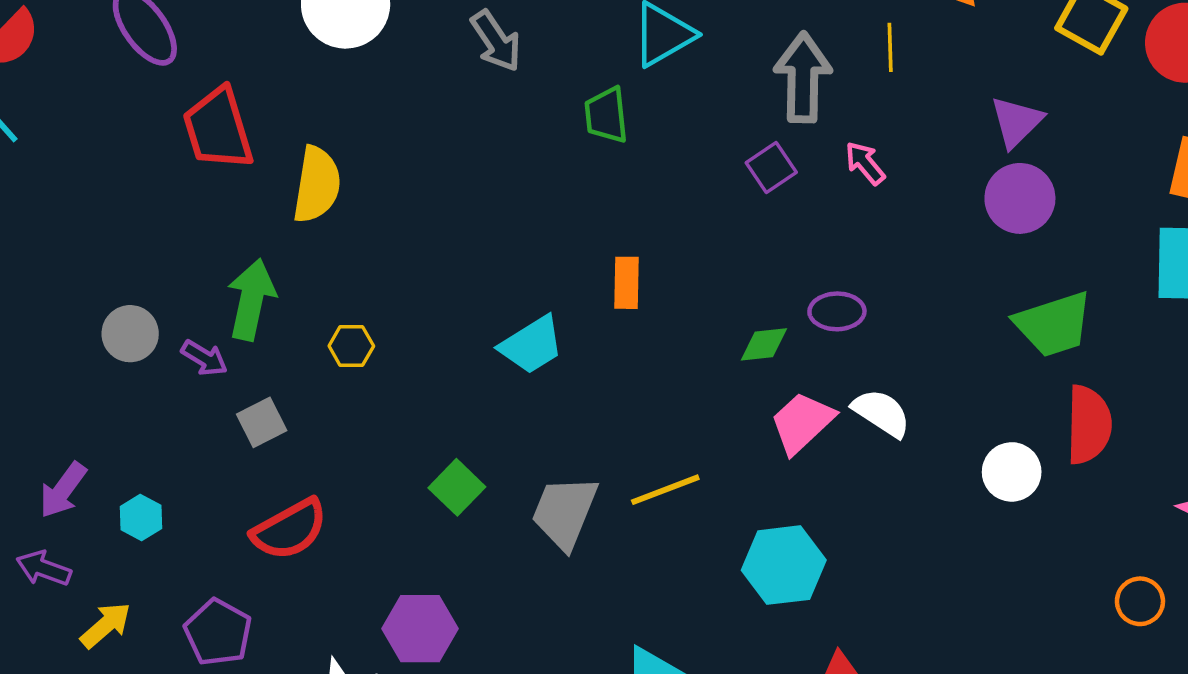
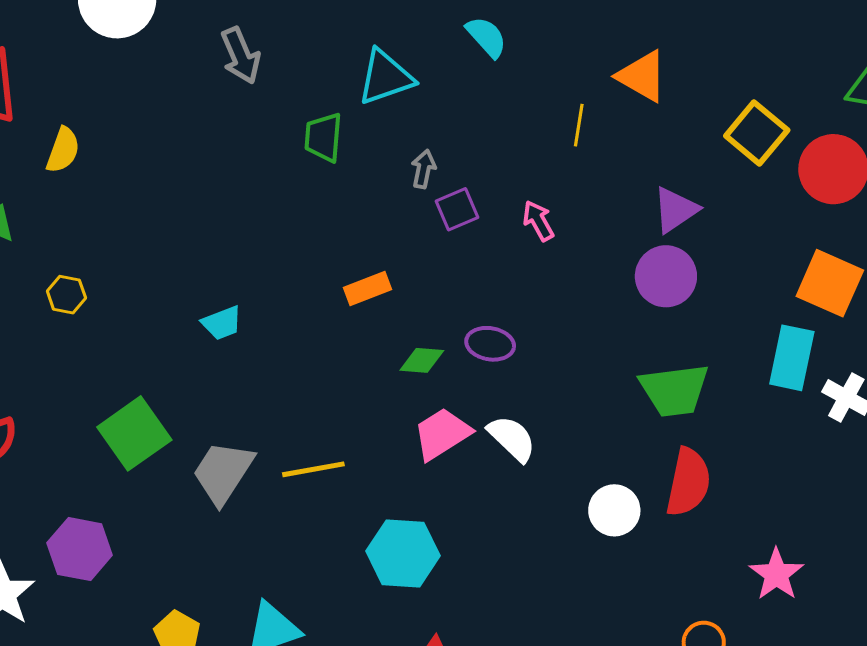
gray arrow: (803, 77) -> (424, 169), moved, size x0.5
yellow semicircle: (317, 185) -> (63, 150), size x0.7
orange rectangle: (627, 283) -> (367, 289), moved, turned 57
cyan trapezoid: (532, 345) -> (222, 323), size x0.7
green square: (457, 487) -> (134, 433), size x1.5

